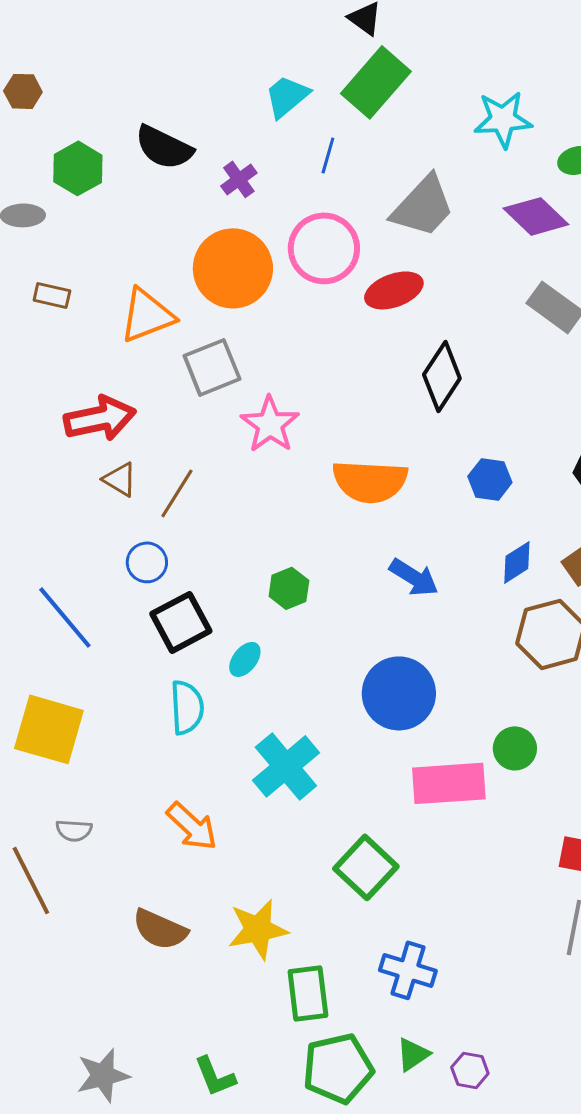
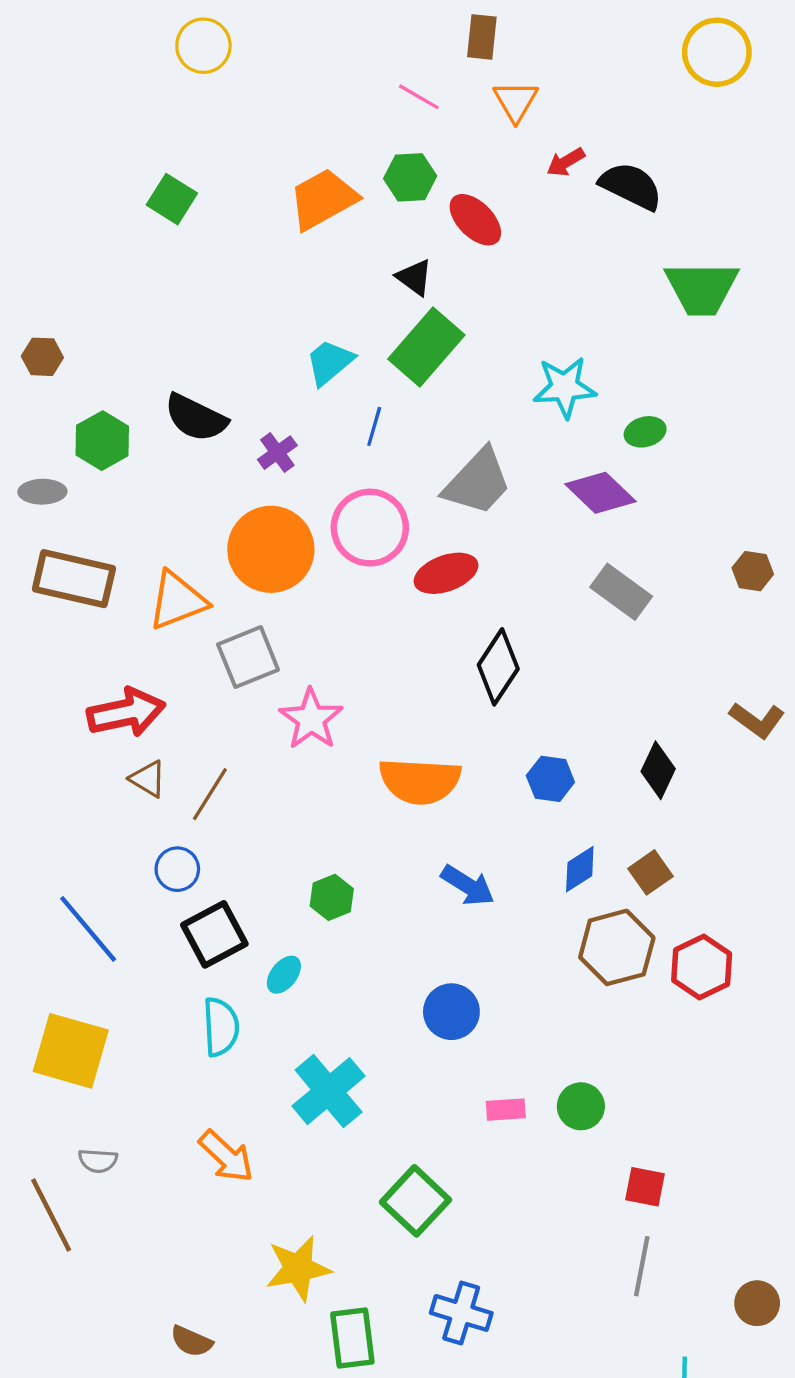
brown rectangle: (52, 295) -> (74, 579), size x2.0
blue circle: (399, 693) -> (451, 1012), size x0.7
green circle: (515, 748) -> (581, 1106), moved
pink rectangle: (449, 783) -> (506, 1110), size x0.5
brown semicircle: (160, 929) -> (191, 1341), moved, size x0.7

